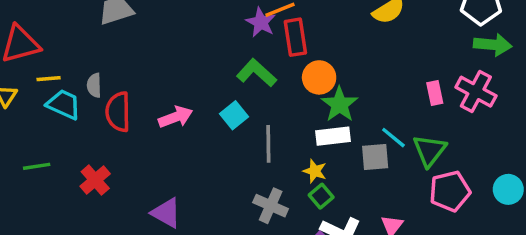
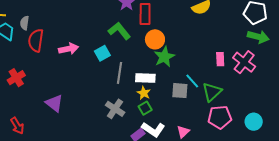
white rectangle: (333, 136) -> (145, 78), moved

